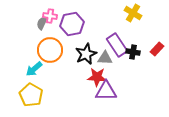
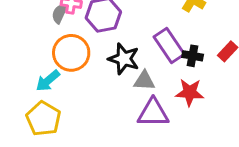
black star: (86, 54) -> (124, 59), turned -30
gray triangle: (105, 58) -> (144, 81), moved
red star: (97, 77) -> (190, 92), moved

